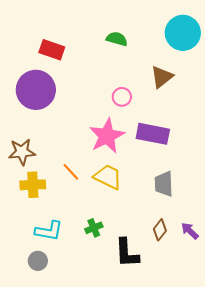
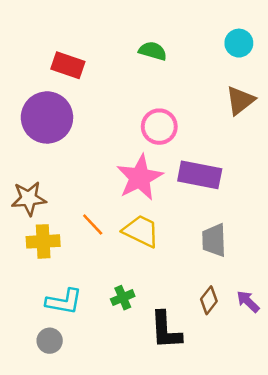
cyan circle: (183, 33) -> (239, 43), size x0.6
brown triangle: (162, 77) -> (240, 101), moved
pink circle: (122, 97) -> (159, 127), size x1.4

